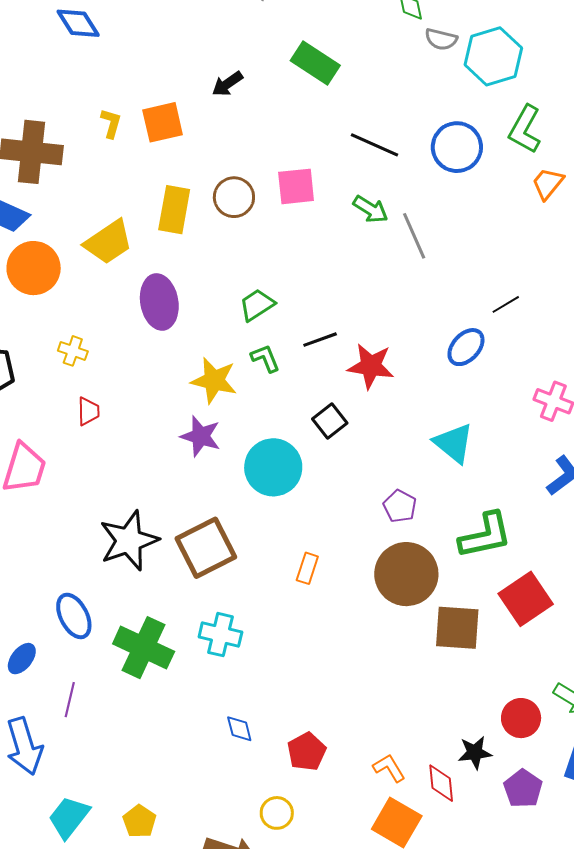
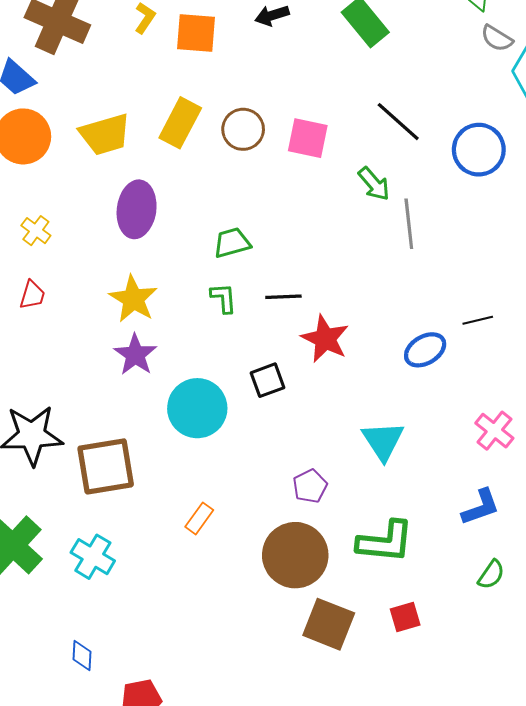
yellow star: (214, 380) -> (133, 299), moved
red square: (526, 599) -> (405, 617), size x0.6

